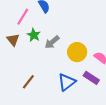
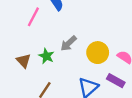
green star: (34, 35) -> (46, 56), moved
brown triangle: (13, 40) -> (23, 61), moved

